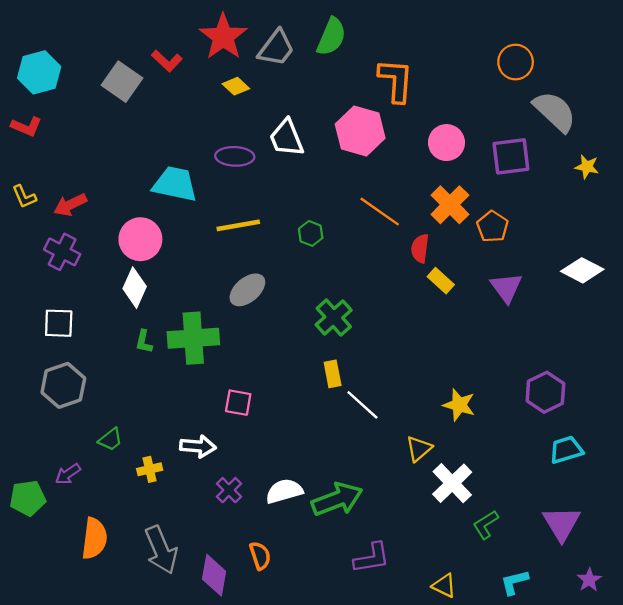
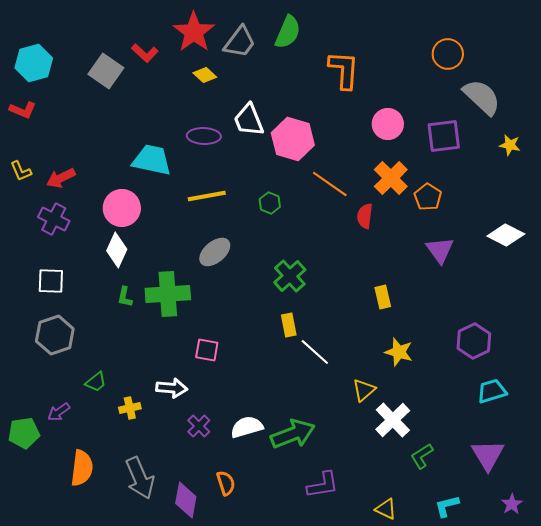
pink hexagon: (360, 131) -> (293, 139), moved
yellow rectangle: (441, 281) -> (383, 297), moved, turned 35

